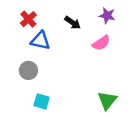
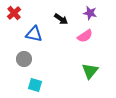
red cross: (28, 19) -> (14, 13), moved
green triangle: (107, 100) -> (90, 71), moved

